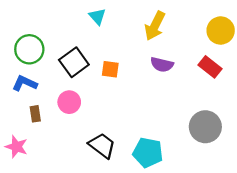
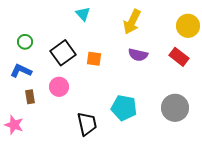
green circle: (29, 49) -> (25, 42), size x0.6
black trapezoid: (102, 146) -> (87, 124), turned 40
cyan pentagon: (148, 153) -> (124, 108), moved

